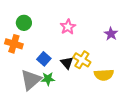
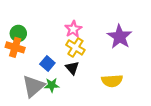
green circle: (24, 23) -> (18, 33), moved
purple star: (111, 34) -> (120, 37), size x1.6
yellow cross: (82, 60) -> (75, 47), moved

